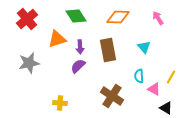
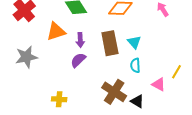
cyan triangle: (144, 47) -> (134, 42), moved
cyan semicircle: (139, 76) -> (135, 65), moved
black triangle: (166, 108) -> (137, 101), moved

